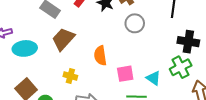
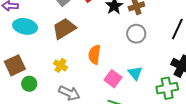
pink square: (125, 74) -> (113, 79), turned 30
cyan triangle: (153, 78) -> (135, 73), moved

